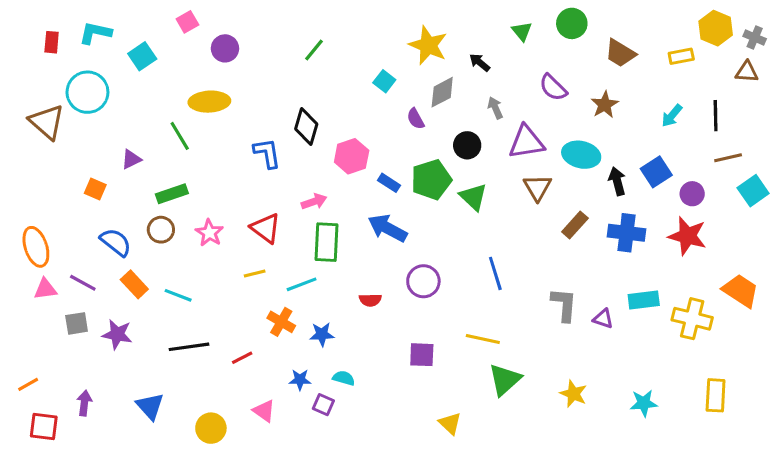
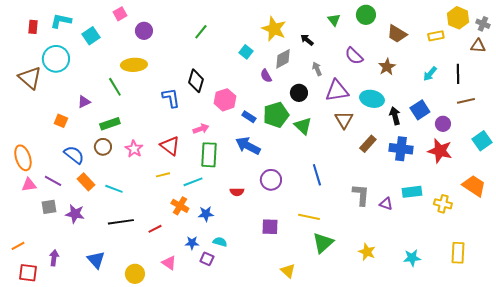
cyan square: (753, 191) -> (482, 141), moved
yellow cross: (692, 319) -> (443, 204), size x0.7

